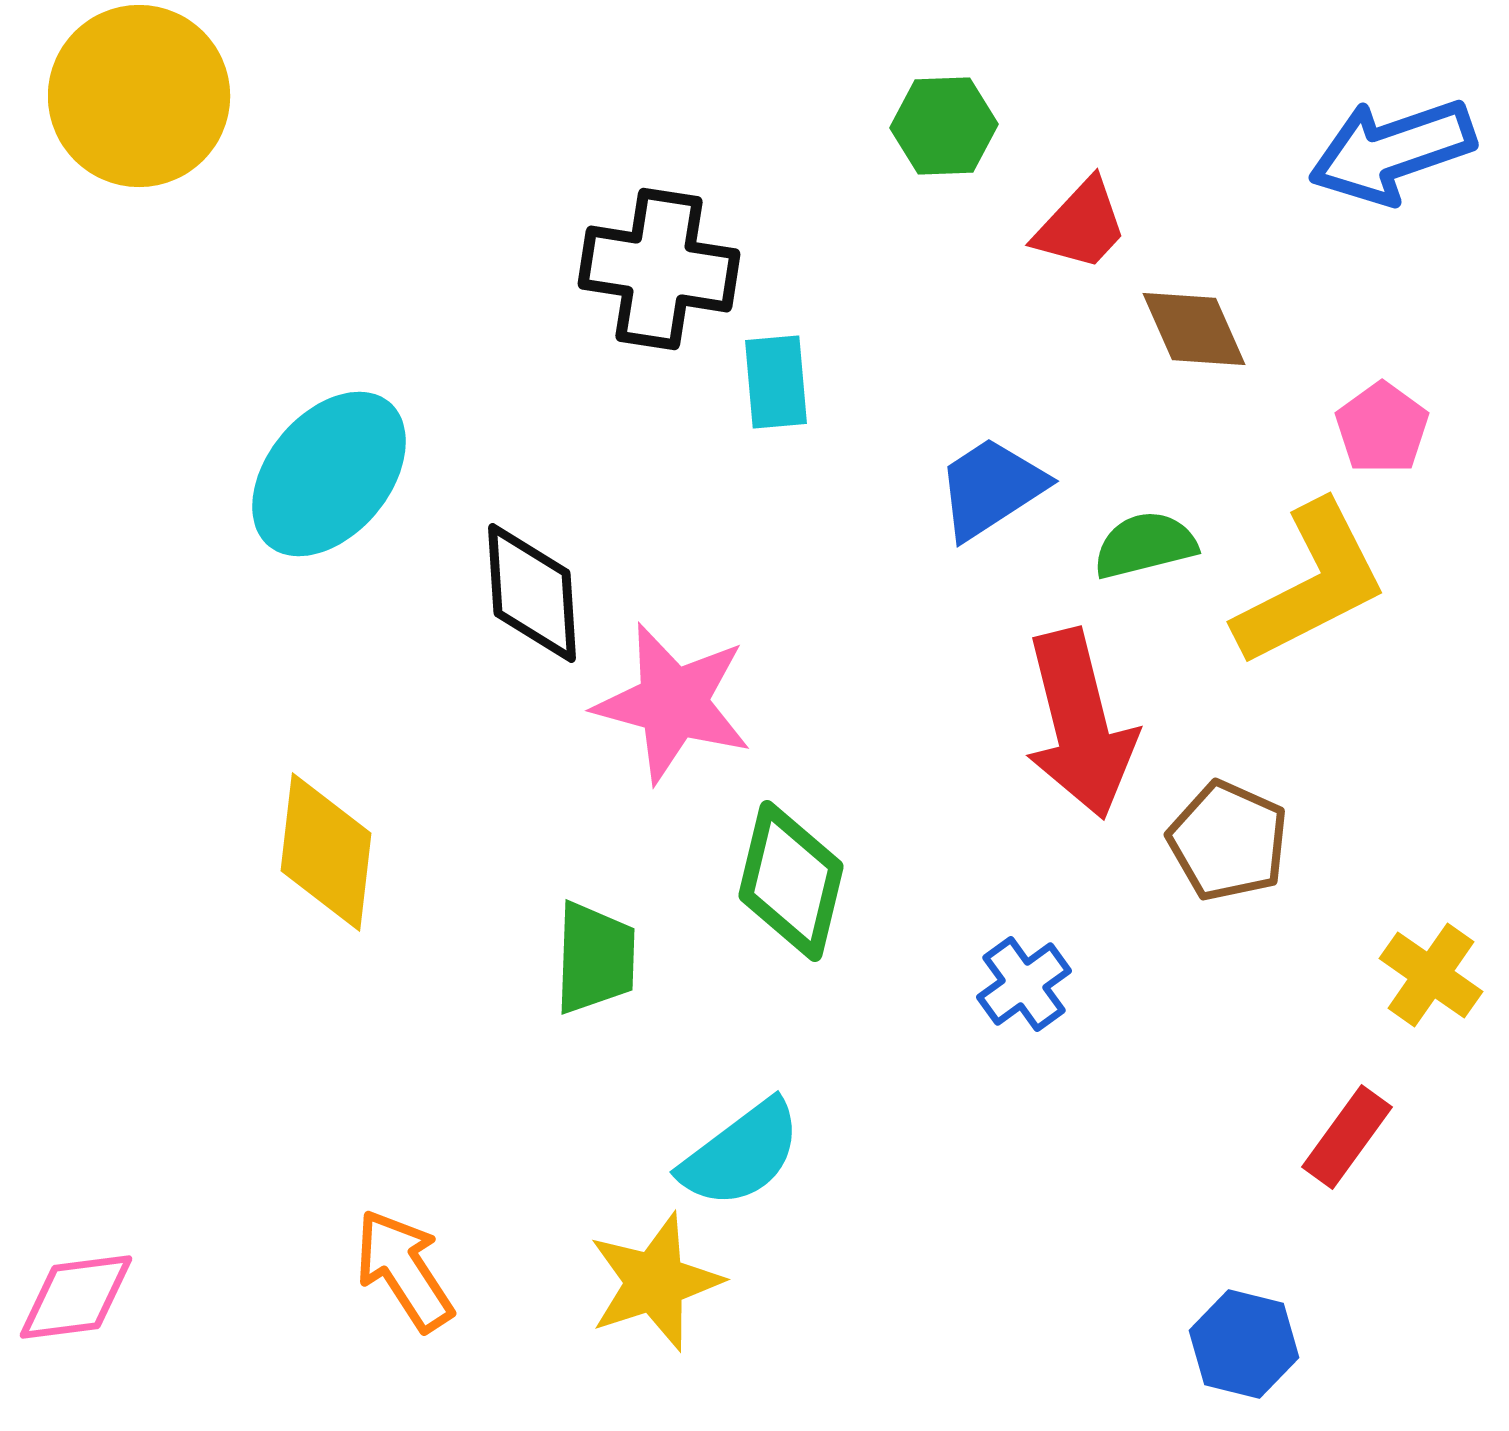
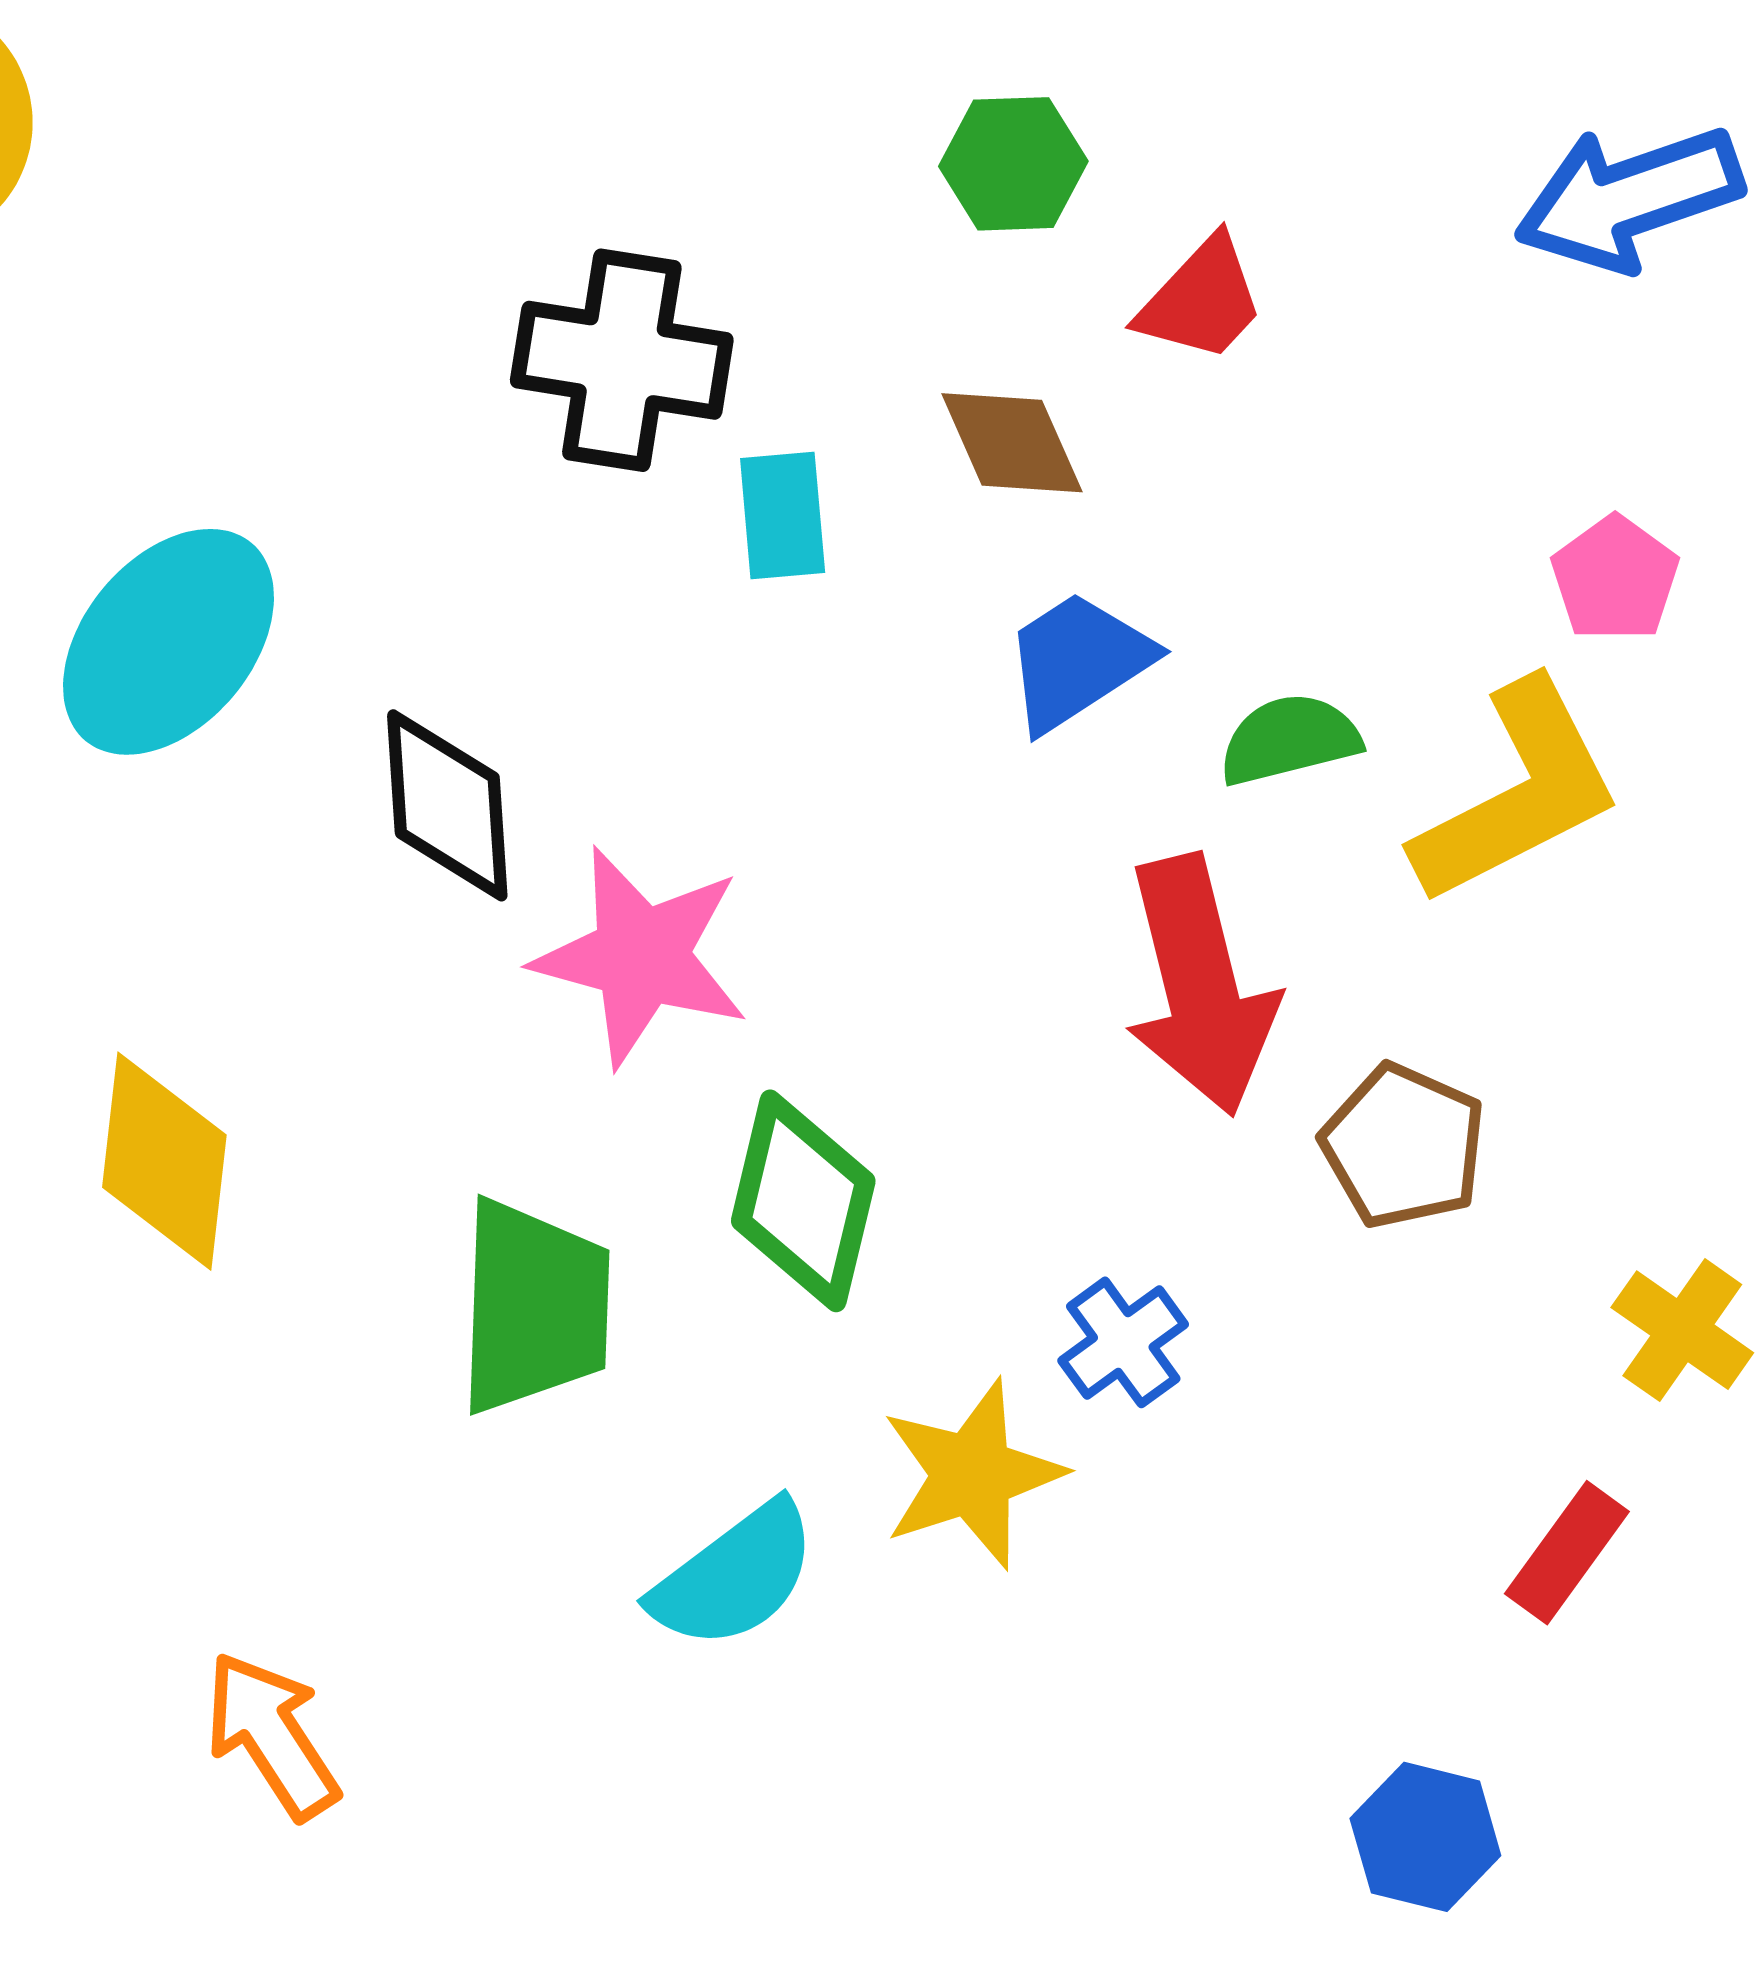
brown diamond: (1194, 329) -> (1012, 443), moved
green trapezoid: (595, 958) -> (534, 1307), size x1.4
yellow star: (655, 1282) -> (972, 1474), moved

